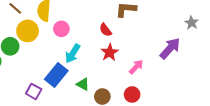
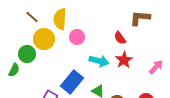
cyan arrow: (73, 53) -> (99, 61), moved, turned -108
pink arrow: (136, 67) -> (156, 67), moved

